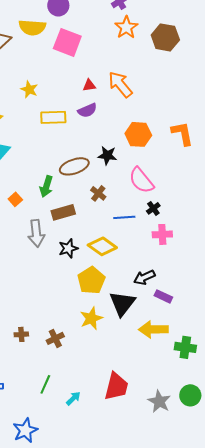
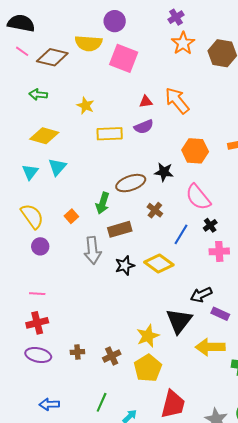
blue line: (124, 217) -> (181, 234), turned -55
yellow pentagon: (91, 280) -> (148, 368), moved

